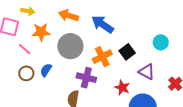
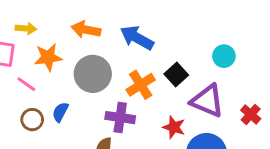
purple triangle: (147, 72) -> (207, 101), size x1.4

